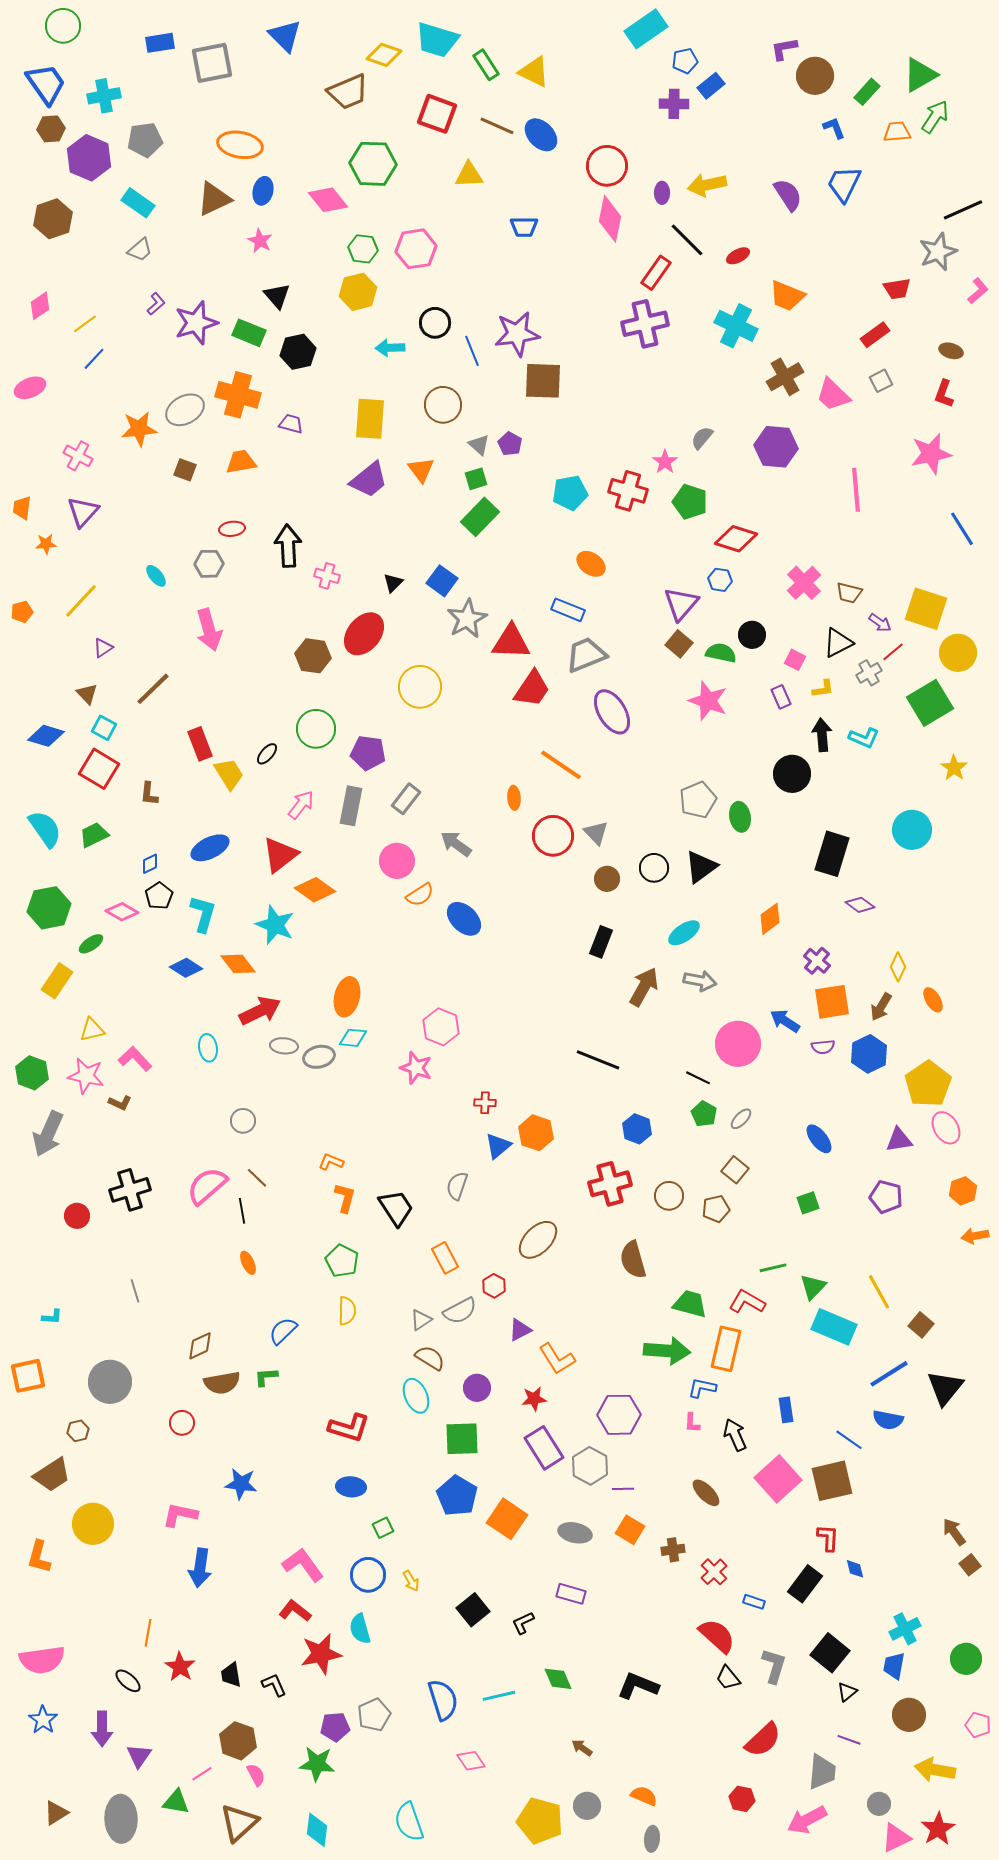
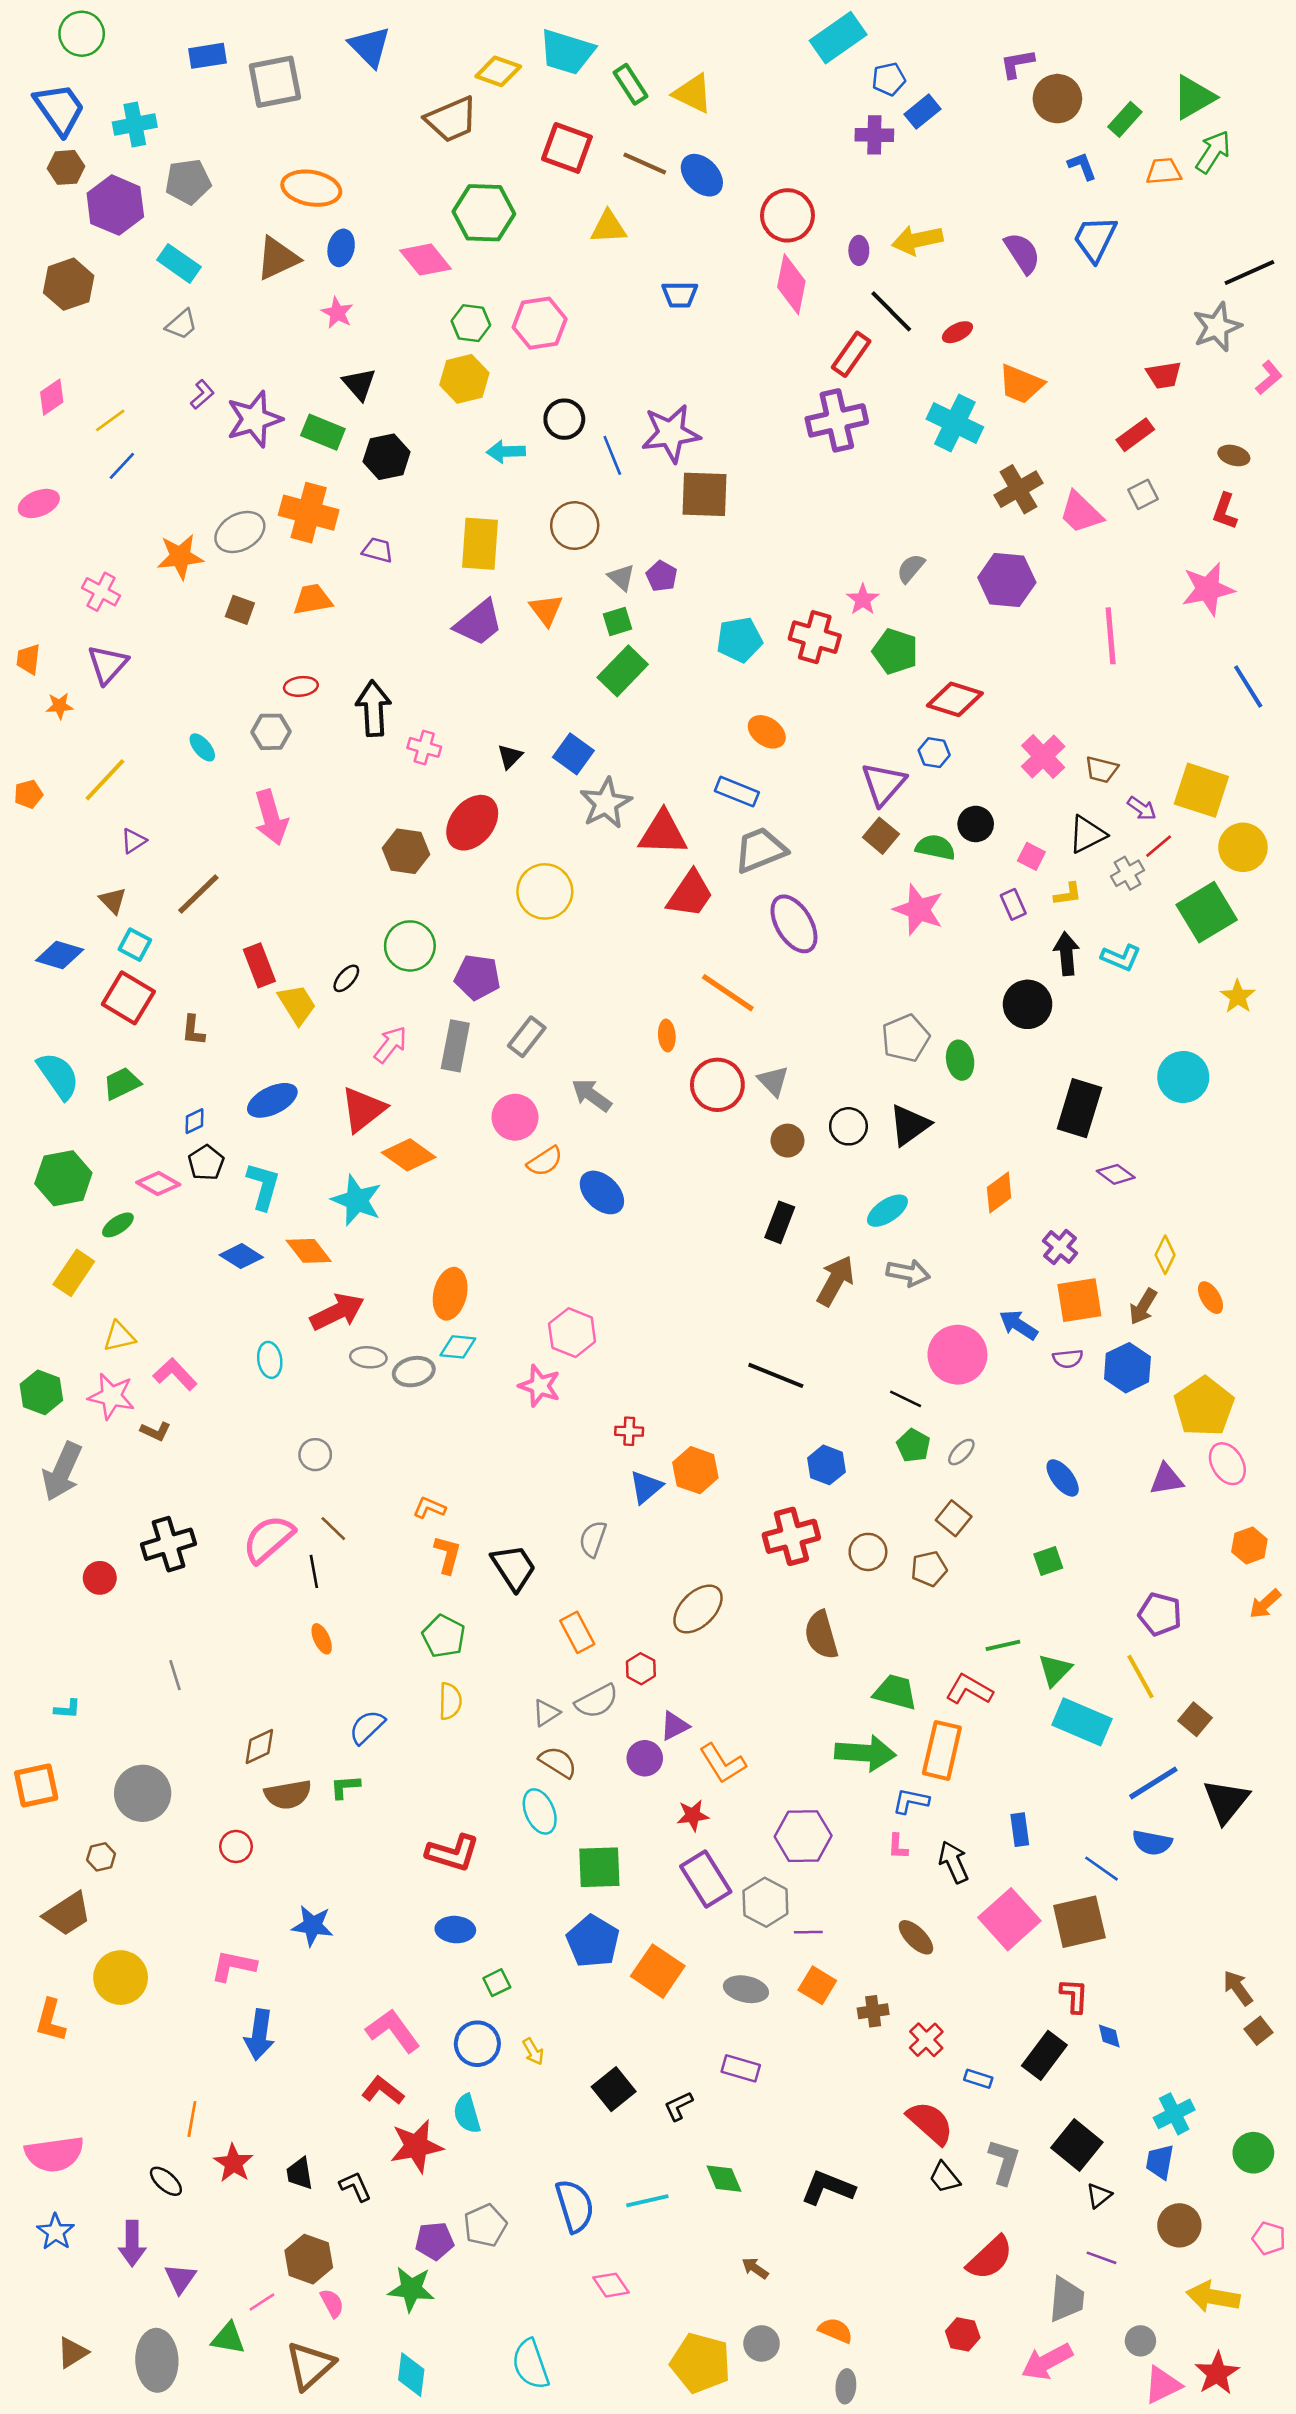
purple pentagon: (886, 1197) -> (1160, 1614), moved
orange arrow: (975, 1236) -> (1265, 1604), turned -32
purple circle: (477, 1388) -> (645, 1758), moved

